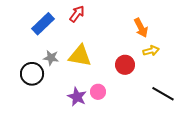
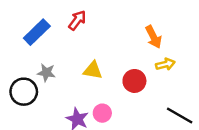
yellow triangle: (80, 56) -> (93, 70), moved, size x0.7

